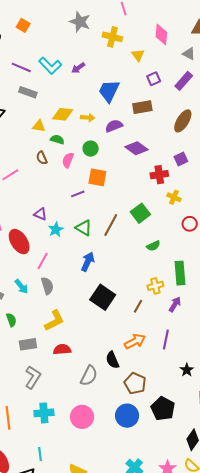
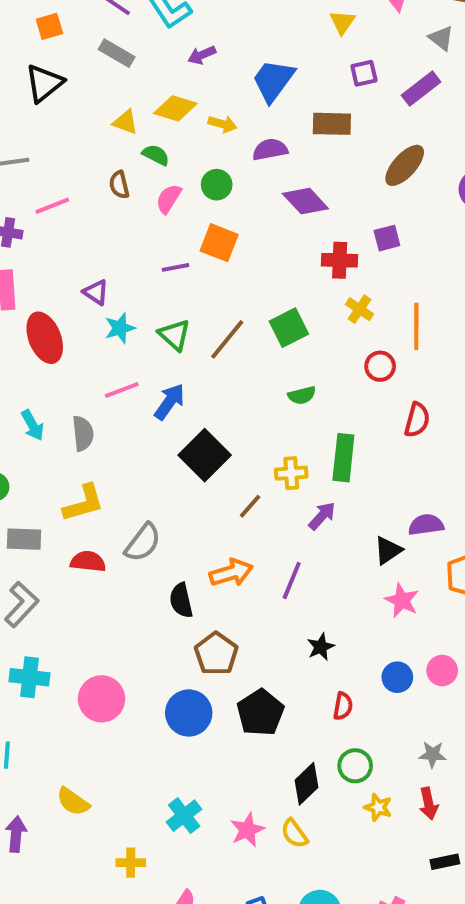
purple arrow: (78, 68) -> (202, 55), moved
pink line: (43, 261) -> (122, 390), moved, turned 30
black square: (103, 297) -> (205, 455), moved
gray semicircle: (89, 376) -> (143, 543), moved

